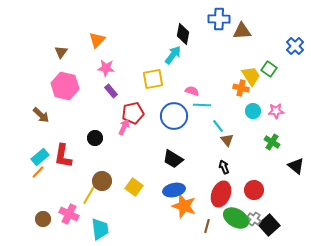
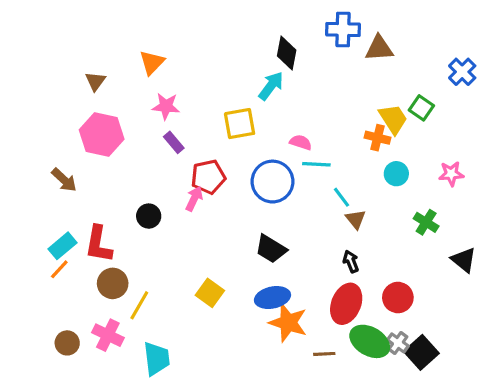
pink star: (276, 111) -> (451, 174), moved
brown circle: (102, 181) -> (113, 283), moved
brown line: (207, 226) -> (324, 354), turned 72

